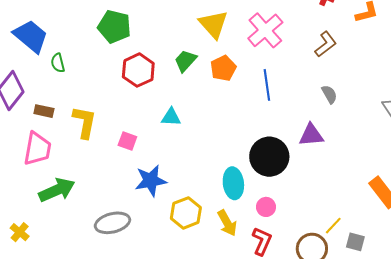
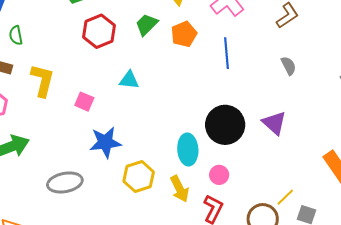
green semicircle: (58, 63) -> (16, 35), moved
purple triangle: (311, 135) -> (274, 123), moved, turned 44

